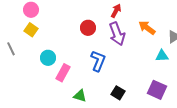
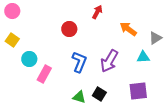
yellow square: (31, 30) -> (12, 40), moved
purple arrow: (117, 34) -> (109, 61), moved, turned 50
purple square: (157, 90) -> (138, 91), turned -30
green triangle: (80, 96) -> (79, 97), moved

